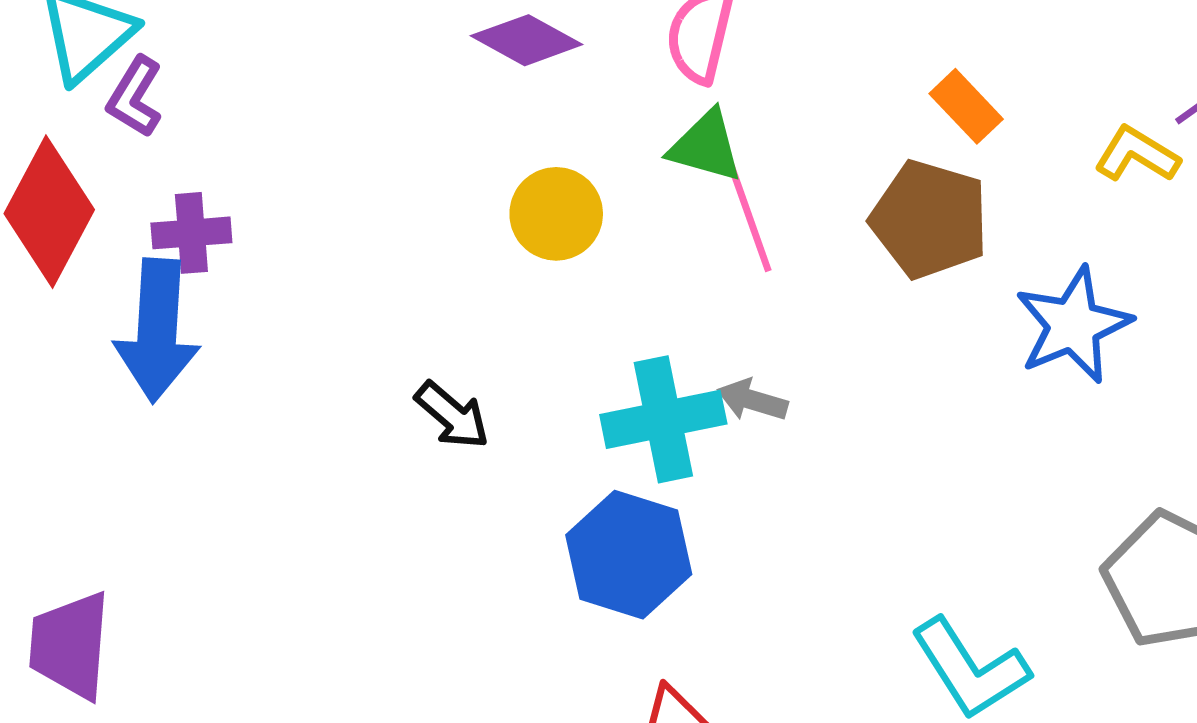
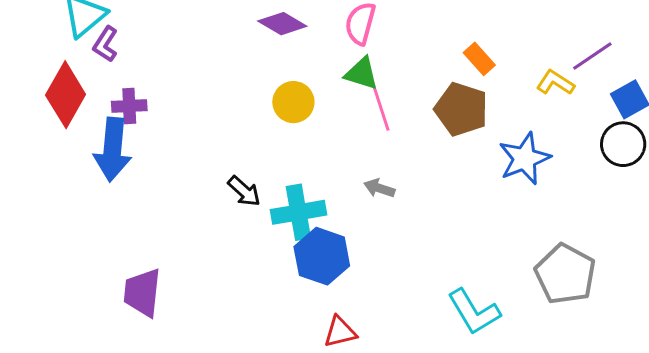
cyan cross: (663, 419) -> (298, 212), moved
purple trapezoid: (70, 645) -> (142, 293), moved

